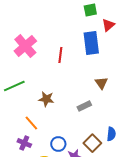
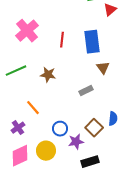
blue rectangle: (91, 43) -> (92, 42), moved
brown star: (46, 99) -> (48, 75), moved
purple cross: (24, 143) -> (18, 128), moved, turned 32

